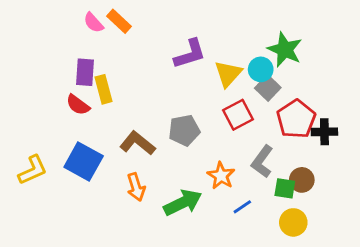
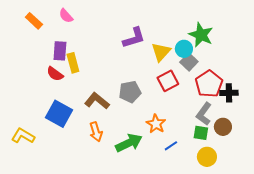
orange rectangle: (119, 21) -> (34, 21), moved
gray L-shape: (262, 162) -> (204, 114), moved
yellow L-shape: (33, 170) -> (23, 136), moved, turned -125
brown circle: (302, 180) -> (223, 127), moved

